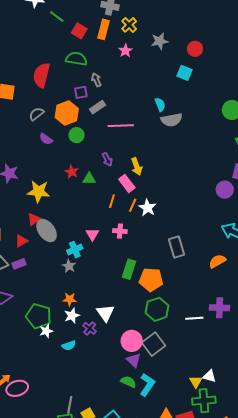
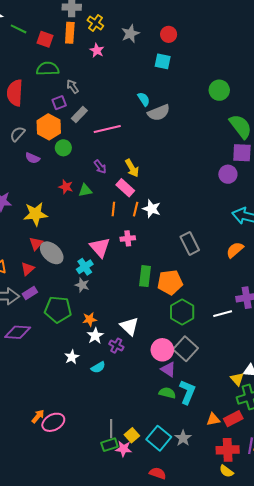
pink triangle: (92, 234) -> (100, 247), size x1.5
green pentagon: (39, 316) -> (58, 309), moved

